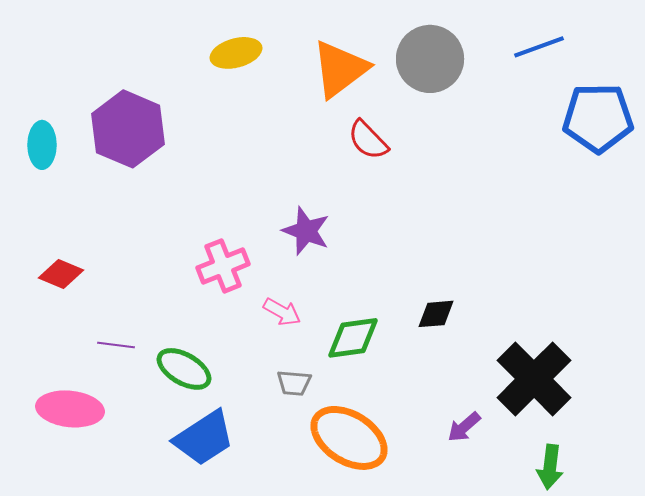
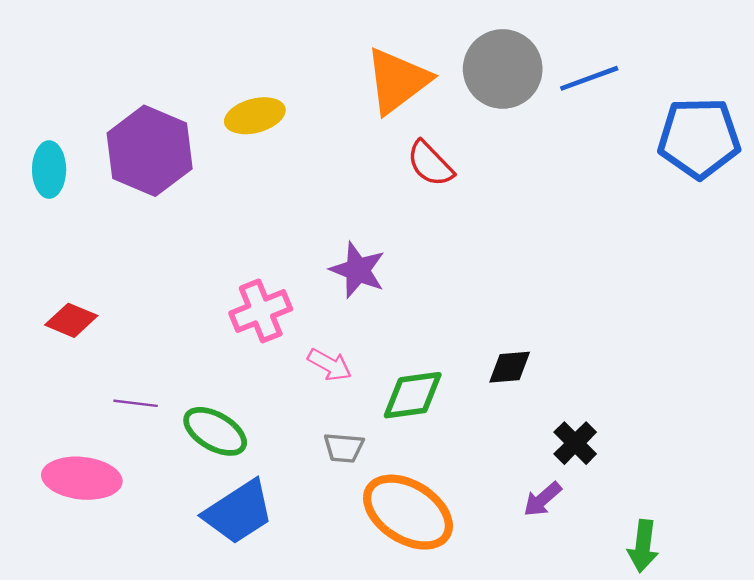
blue line: (539, 47) -> (589, 78), moved
yellow ellipse: (236, 53) -> (255, 116), moved
black cross: (534, 379) -> (575, 443), moved, size x0.5

